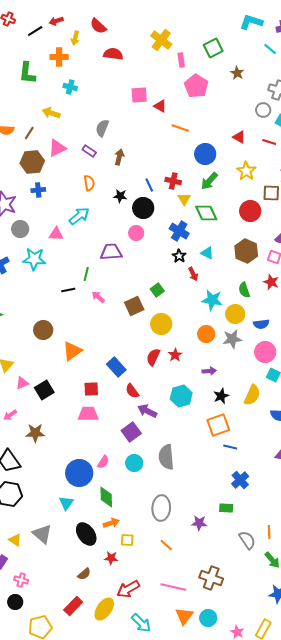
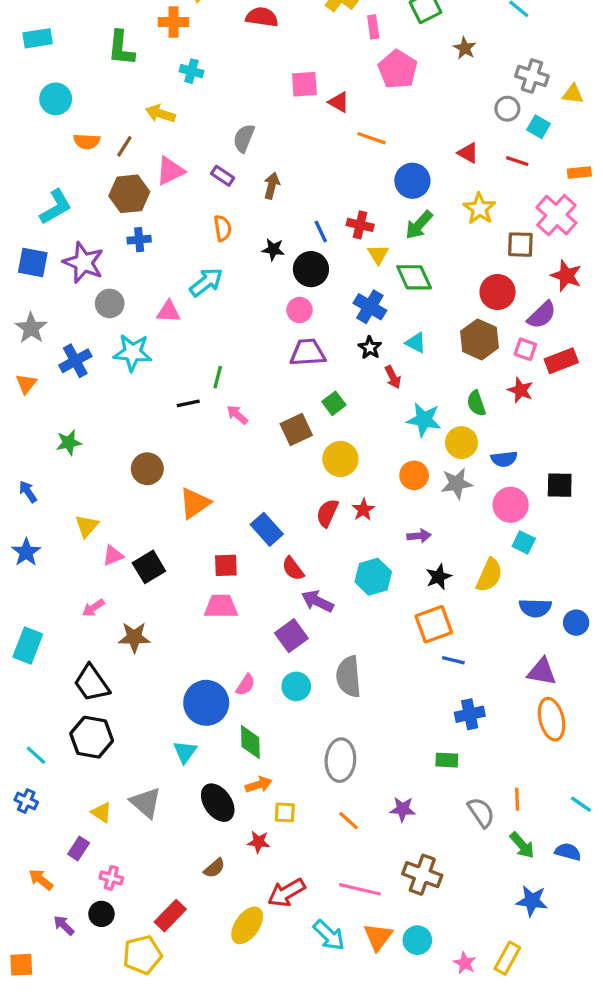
red circle: (250, 211) -> (498, 292), moved
purple trapezoid: (111, 252) -> (308, 353), moved
blue cross: (240, 480) -> (470, 714), turned 30
purple star: (199, 523) -> (403, 809), moved
red rectangle: (73, 606) -> (170, 916), moved
cyan arrow: (141, 623) -> (329, 935), moved

